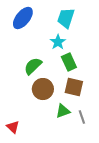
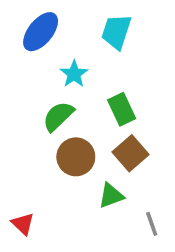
cyan star: (58, 42) -> (74, 74), moved
brown square: (74, 87) -> (130, 153), turned 36
gray line: (82, 117) -> (152, 224), moved

